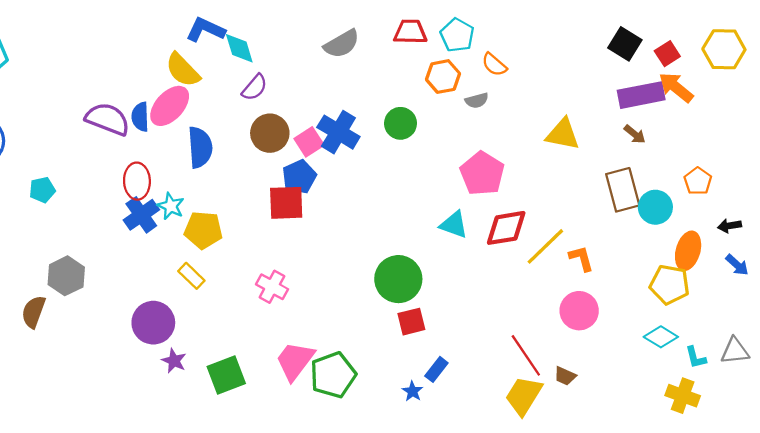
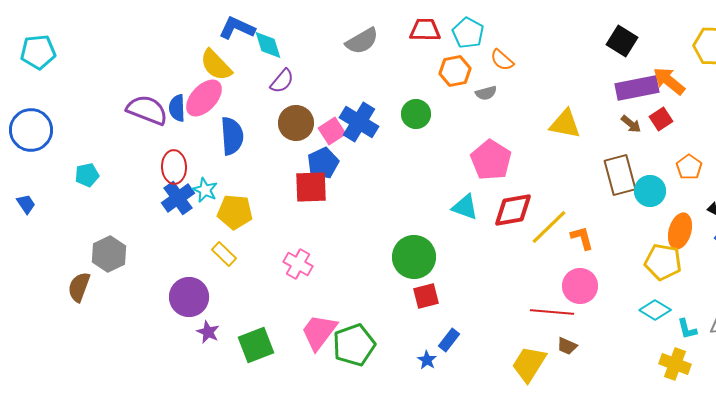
red square: (667, 54) -> (661, 119), moved
red line: (526, 355) -> (552, 312), moved, turned -51

